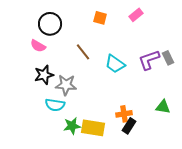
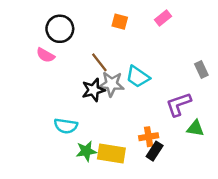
purple L-shape: (149, 60) -> (179, 104), moved
black star: (44, 75) -> (93, 90), moved
gray star: (66, 85) -> (111, 84), moved

